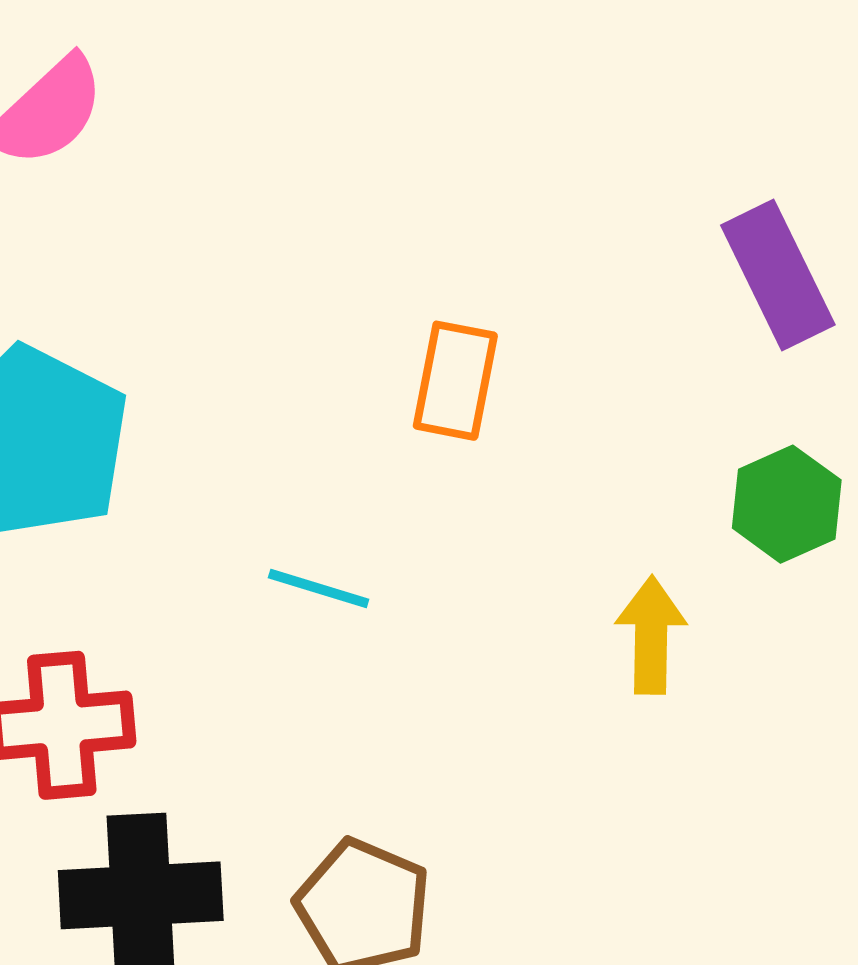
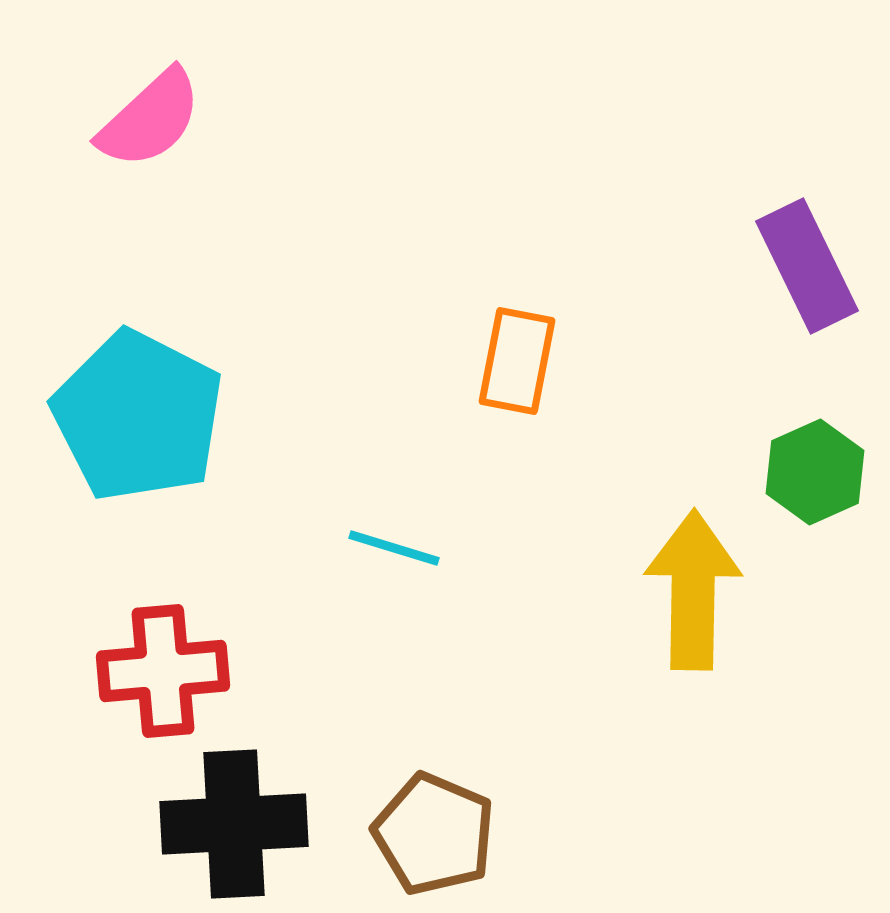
yellow arrow: (651, 635) -> (693, 590), size x1.5

